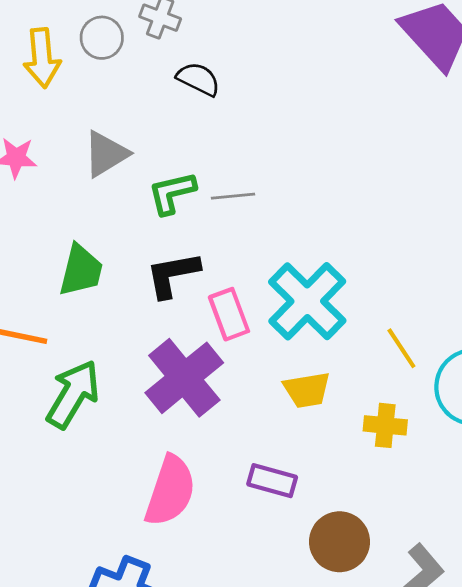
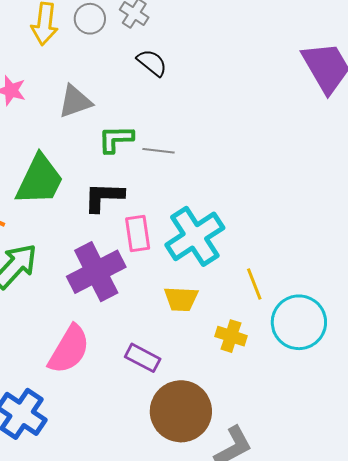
green trapezoid: (81, 270) -> (40, 180), size x1.4
brown circle: (340, 542) -> (181, 411), size x1.4

